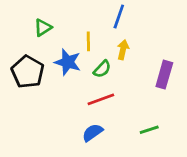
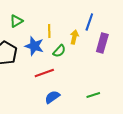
blue line: (119, 17) -> (89, 22), moved
purple rectangle: (164, 75) -> (102, 43), moved
red line: (101, 99) -> (44, 73), moved

